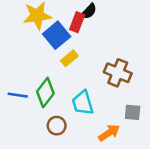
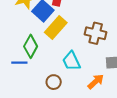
yellow rectangle: (69, 58) -> (56, 28), size x1.6
green diamond: (45, 93) -> (31, 46), moved

